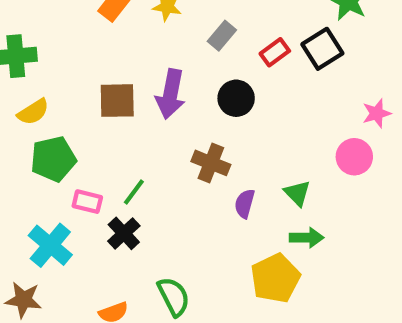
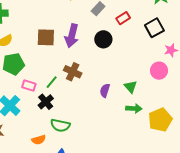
black square: (322, 49) -> (154, 28), moved
brown cross: (211, 163) -> (73, 72), moved
yellow pentagon: (275, 278) -> (160, 120), moved
green semicircle: (174, 297) -> (60, 125), moved, turned 126

